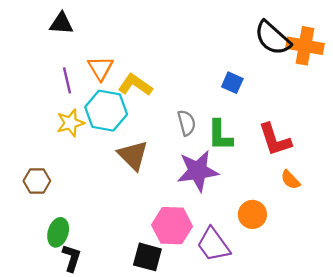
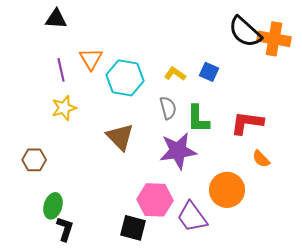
yellow L-shape: (135, 85) -> (175, 74), moved, size x0.7
cyan hexagon: (106, 111) -> (125, 78), moved
red L-shape: (275, 140) -> (247, 123), turned 116
orange circle: (252, 214) -> (227, 190), size x1.4

